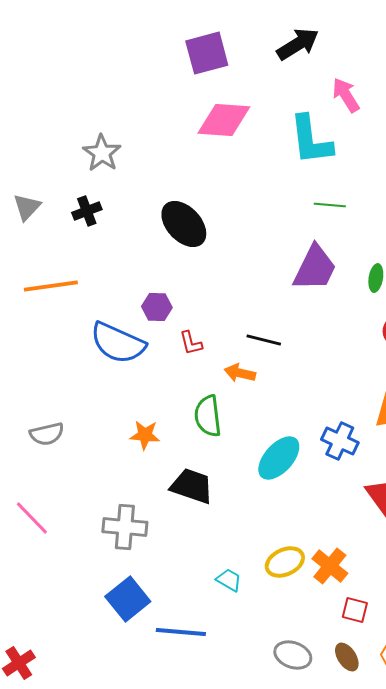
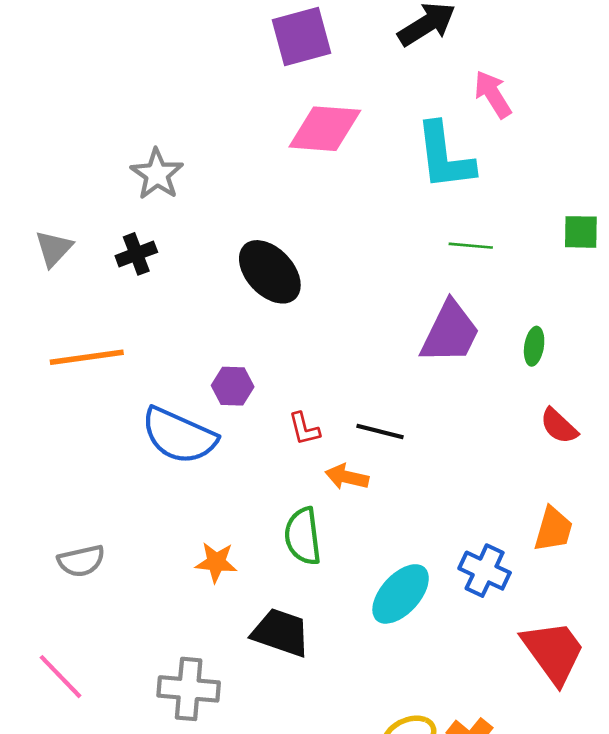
red L-shape: (191, 343) -> (304, 429), moved

